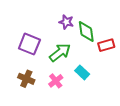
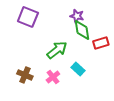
purple star: (66, 22) -> (77, 16), moved
purple square: (29, 44) -> (28, 17), moved

